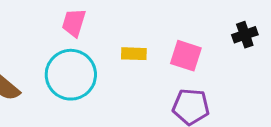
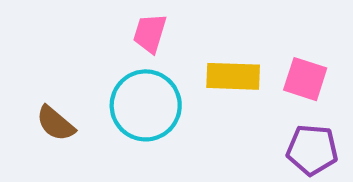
yellow rectangle: (134, 54) -> (233, 76), size x1.5

